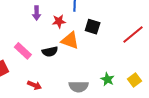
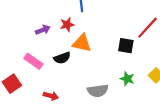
purple arrow: (37, 13) -> (43, 30), moved, turned -104
black square: (93, 27) -> (126, 46), moved

